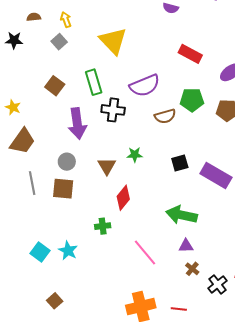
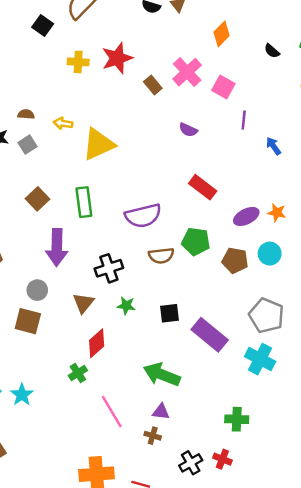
yellow arrow: (66, 20) -> (63, 123), turned -70
yellow triangle: (113, 41) -> (98, 144), moved, turned 40
gray square: (59, 42) -> (28, 145), moved
black cross: (113, 110) -> (109, 268), moved, turned -35
green star: (135, 155) -> (126, 306), moved
green cross: (103, 226) -> (78, 373), moved, turned -35
brown cross: (192, 269) -> (153, 436), moved, turned -32

